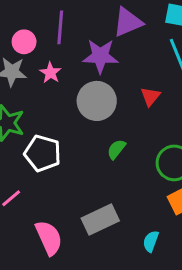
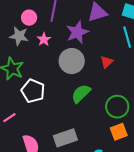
purple star: (100, 56) -> (77, 32), turned -30
green semicircle: (116, 149) -> (81, 94), size x1.5

